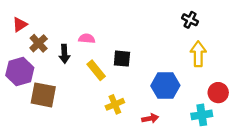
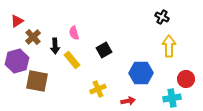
pink semicircle: (87, 39) -> (74, 33), turned -112
black square: (122, 59) -> (104, 50), turned -35
yellow rectangle: (96, 70) -> (72, 60), moved

